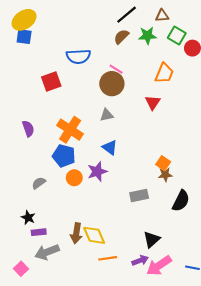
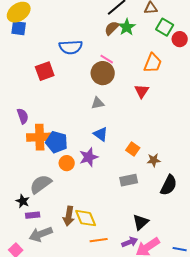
green star: (147, 36) -> (127, 27), moved, turned -30
orange cross: (70, 130) -> (40, 137), moved, turned -35
orange square: (163, 163) -> (133, 149), moved
gray semicircle: (39, 183) -> (41, 184), moved, size x1.6

